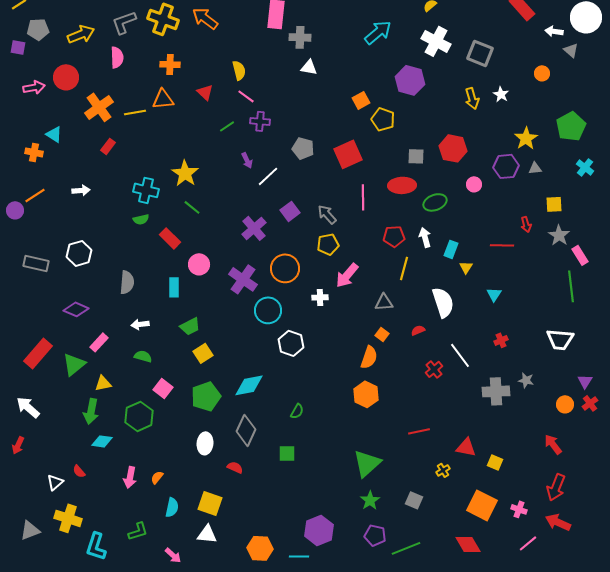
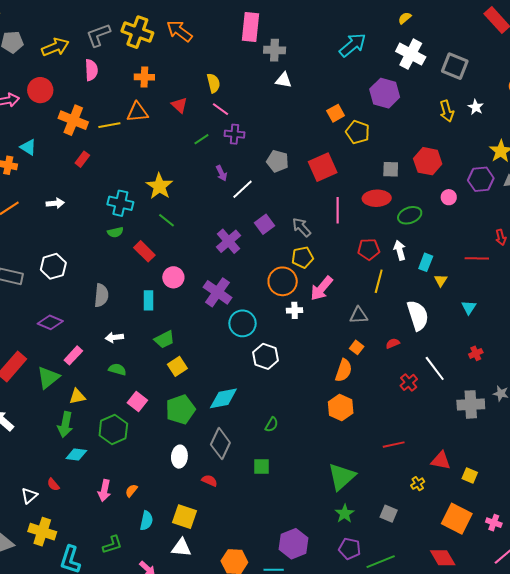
orange cross: (99, 107) -> (73, 120), turned -32
orange circle: (285, 268) -> (283, 281), moved

